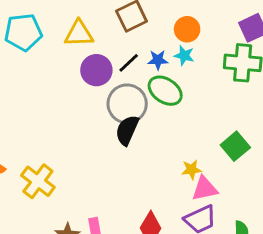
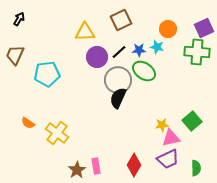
orange circle: (187, 29) -> (168, 29), moved
cyan pentagon: (23, 32) -> (47, 74), moved
green square: (235, 146) -> (192, 121), moved

